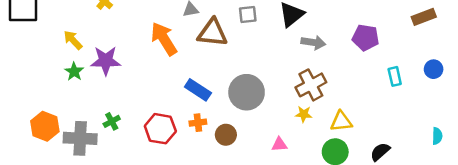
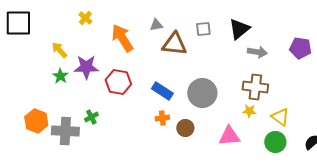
orange arrow: (164, 39) -> (122, 38), moved
brown cross: (311, 85) -> (255, 87), turned 35
yellow triangle: (341, 121) -> (280, 117), turned 42
red hexagon: (160, 129) -> (118, 82), moved
pink triangle: (279, 144) -> (229, 136), size x1.6

